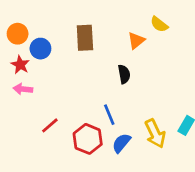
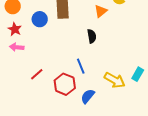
blue circle: (40, 49) -> (40, 19), moved
yellow arrow: (155, 134) -> (115, 80), turned -35
blue semicircle: (121, 143) -> (88, 96), moved

